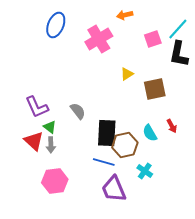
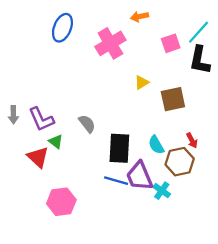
cyan semicircle: (150, 133) -> (156, 145), moved
gray arrow: (51, 145) -> (13, 115), moved
brown hexagon: (125, 145) -> (180, 162), moved
purple trapezoid: (114, 189) -> (139, 176), moved

